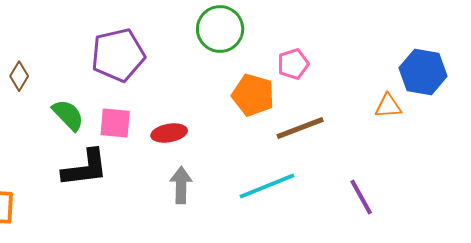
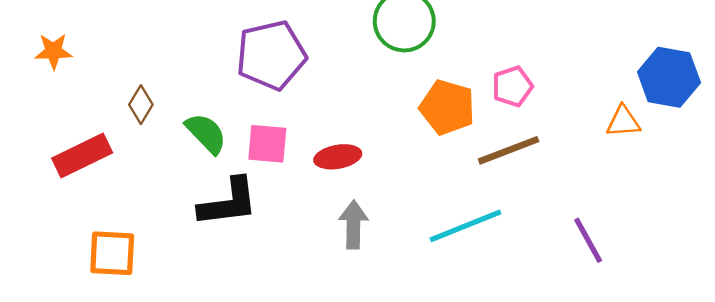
pink pentagon: (293, 64) -> (512, 86), moved
brown diamond: (19, 76) -> (141, 105), moved

